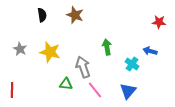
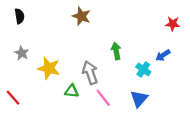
black semicircle: (42, 15) -> (20, 16), moved
blue arrow: (150, 51) -> (163, 55), turned -48
yellow star: (50, 52) -> (49, 68), moved
red line: (12, 90) -> (13, 98), turned -42

